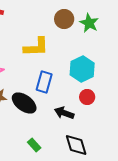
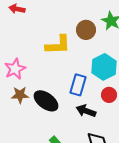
brown circle: (64, 19) -> (86, 30), moved
blue rectangle: (44, 82) -> (78, 85), moved

